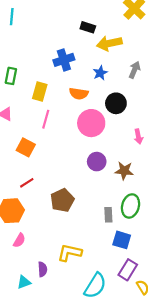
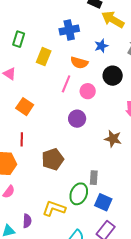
yellow arrow: (109, 43) -> (113, 20), turned 35
pink line: (46, 119) -> (66, 84), moved
pink circle: (91, 123) -> (88, 91), size x0.6
purple circle: (97, 162) -> (77, 119), moved
red line: (27, 183) -> (22, 139), turned -64
green ellipse: (131, 206) -> (79, 194), moved

